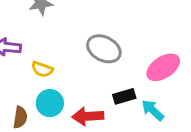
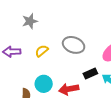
yellow semicircle: (42, 69) -> (42, 51), moved, turned 128

